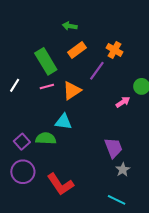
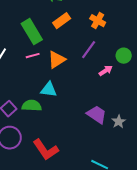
purple line: (97, 71) -> (89, 50), moved
purple trapezoid: (113, 148) -> (97, 115), turned -35
gray star: (123, 170) -> (119, 122), moved

